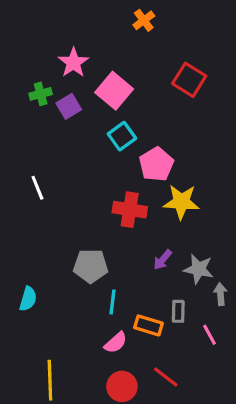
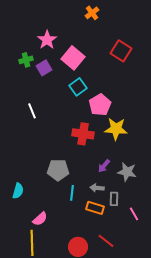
white line: (37, 188) -> (32, 111), moved
gray arrow: (220, 294) -> (97, 188), moved, turned -80
pink semicircle: (116, 343) -> (40, 219), moved

